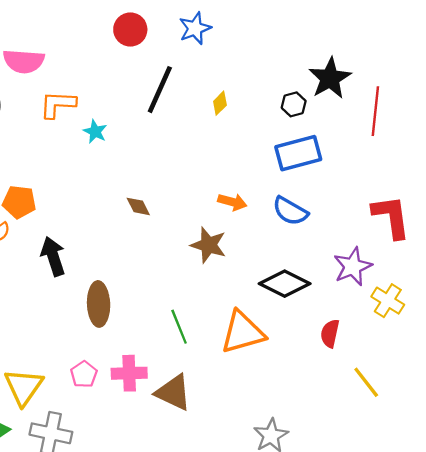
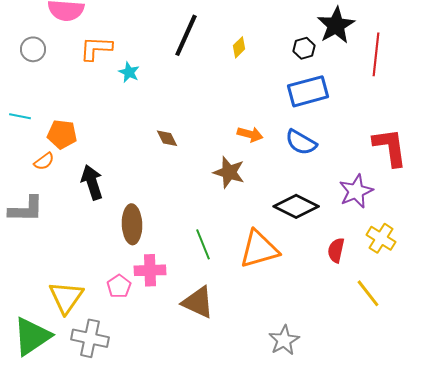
yellow cross: (388, 301) -> (381, 238), moved
pink cross: (129, 373) -> (150, 270), moved

